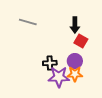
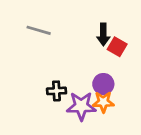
red square: (81, 41) -> (117, 47), moved
black cross: (50, 63) -> (56, 91), moved

